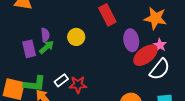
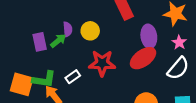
purple semicircle: (45, 35) -> (68, 29), moved
red ellipse: (145, 55) -> (143, 58), moved
red star: (78, 85) -> (102, 63), moved, size x1.4

